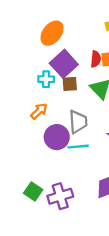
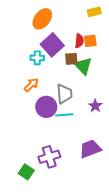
brown square: (70, 84) -> (71, 59), moved
green square: (33, 191) -> (26, 172), moved

